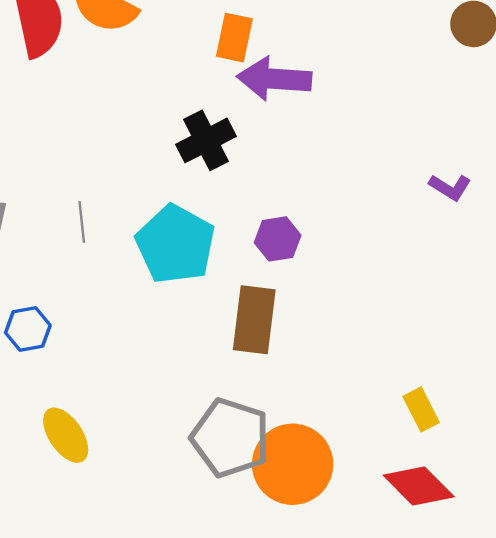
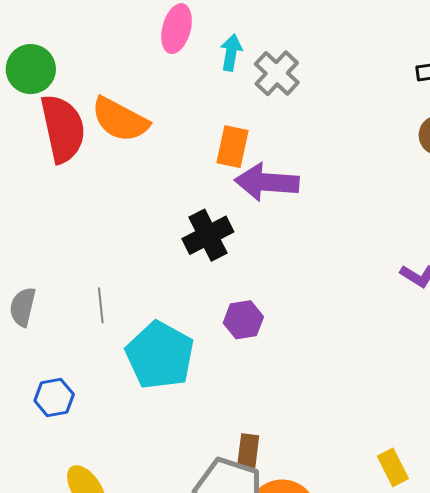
purple hexagon: (278, 239) -> (243, 320), moved
cyan pentagon: (175, 244) -> (160, 355), moved
brown rectangle: (254, 320) -> (248, 451), moved, size x0.6

